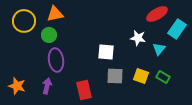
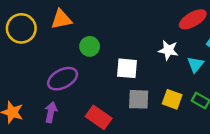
green circle: (49, 35) -> (90, 46), moved
purple ellipse: (56, 60) -> (63, 79), turned 70
red rectangle: (84, 90) -> (99, 117), turned -42

